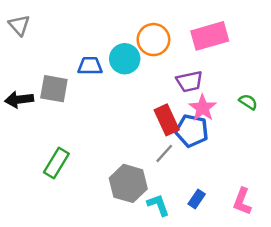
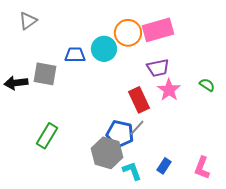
gray triangle: (19, 25) -> (28, 21), moved, turned 36
pink rectangle: (210, 36) -> (158, 30), moved
blue pentagon: (192, 131) -> (120, 134), moved

